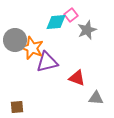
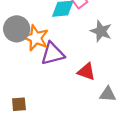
gray star: (87, 30) -> (101, 31), moved, turned -30

